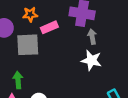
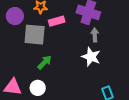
green arrow: (18, 80) -> (45, 62), moved, turned 42

